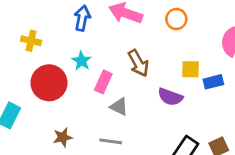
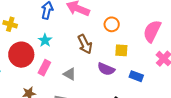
orange circle: (176, 19) -> (112, 24), moved
pink rectangle: (103, 82) -> (44, 68), moved
blue rectangle: (213, 82) -> (136, 76), moved, turned 32

